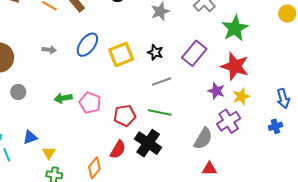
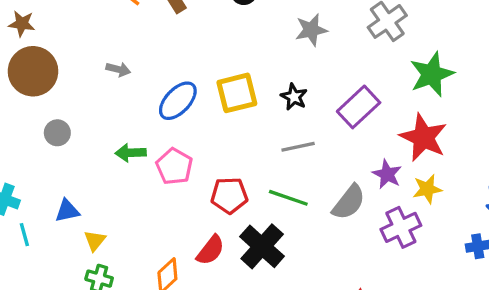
blue ellipse: (87, 45) -> (178, 101), moved
gray semicircle: (203, 139) -> (349, 202), moved

